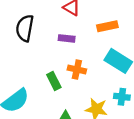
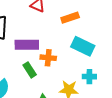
purple rectangle: (67, 38) -> (27, 45), moved, size x1.6

